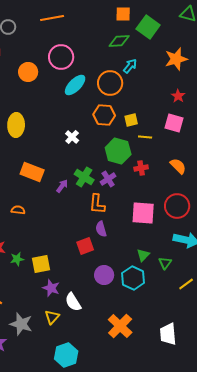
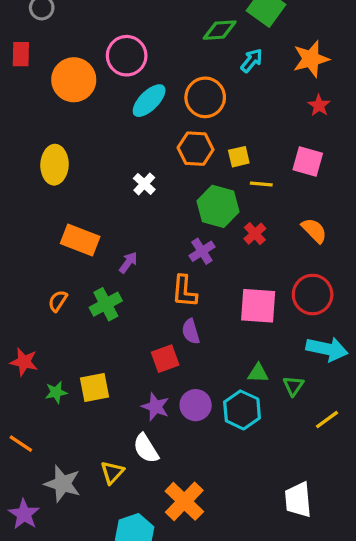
cyan arrow: (130, 66) -> (252, 61), moved
orange circle: (28, 72) -> (74, 80), size x1.4
red star: (178, 96) -> (319, 105), moved
red cross: (141, 168) -> (255, 234), turned -32
green cross: (84, 177) -> (106, 304), moved, turned 30
orange semicircle: (18, 210) -> (58, 301), turned -64
green triangle: (143, 255) -> (258, 373), turned 48
green star: (17, 259) -> (56, 392), moved
purple star: (51, 288) -> (155, 407), moved
orange cross: (120, 326) -> (184, 501), moved

